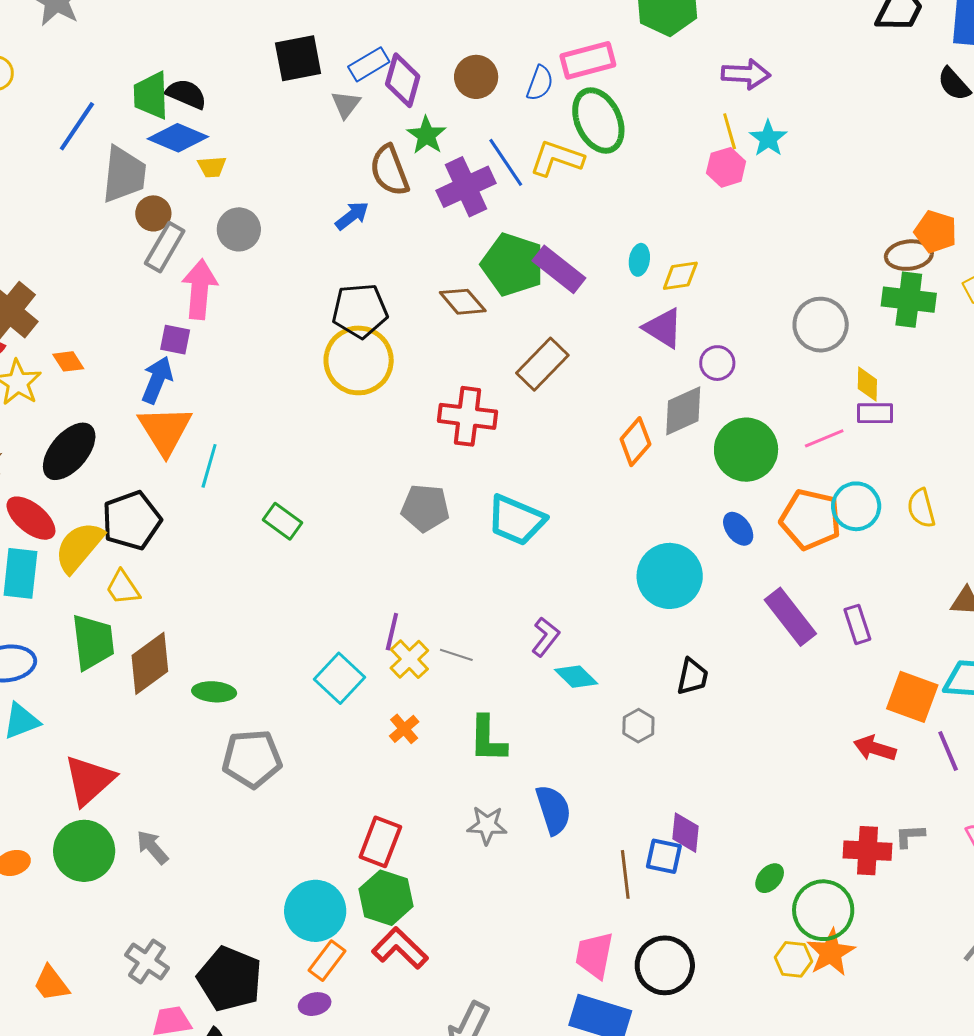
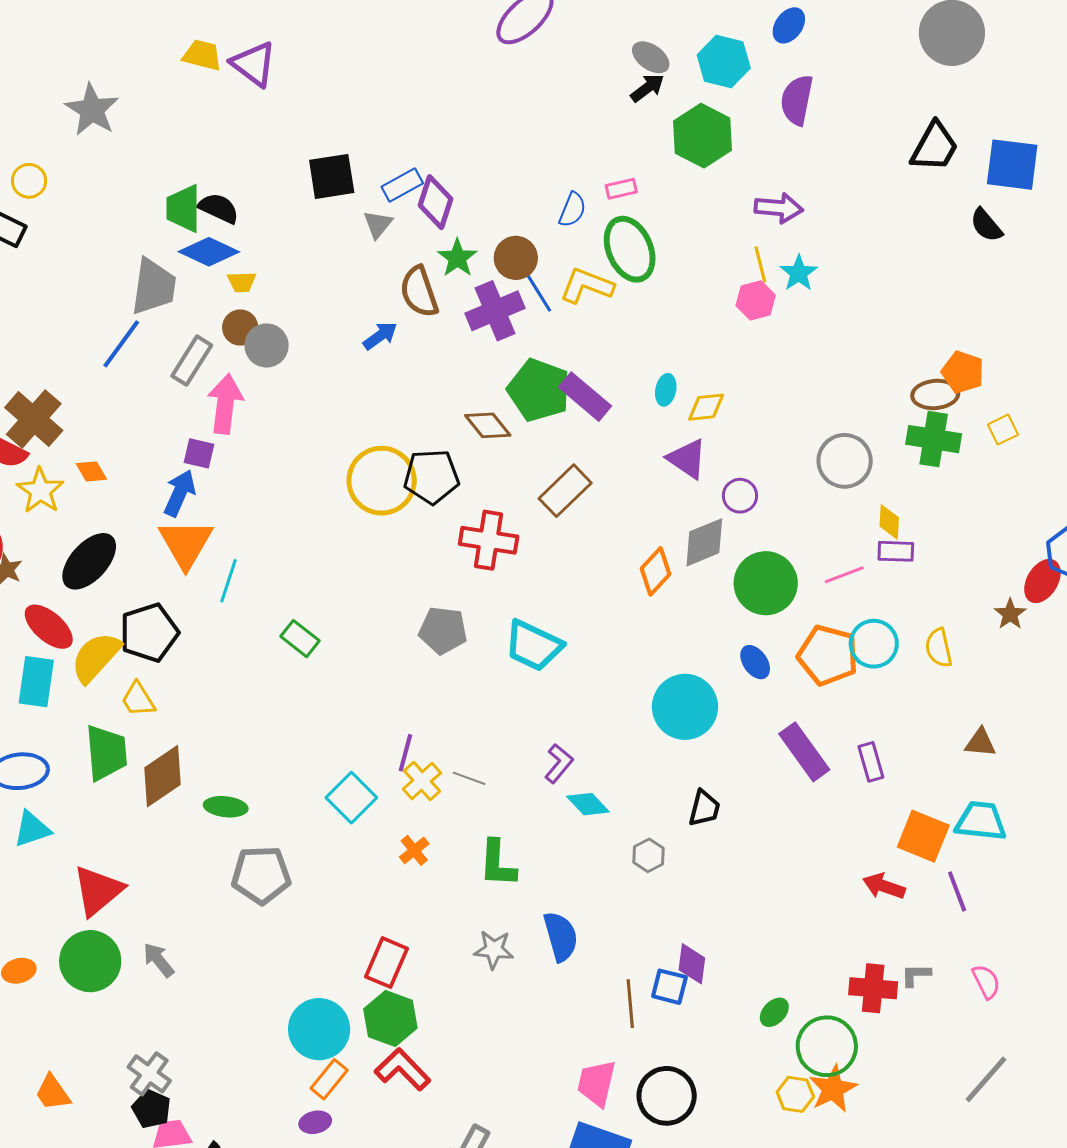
pink rectangle: (588, 60) -> (621, 189), size x0.6
brown circle: (476, 77) -> (516, 258), moved
blue line: (77, 126) -> (121, 344), moved
brown circle: (153, 213) -> (240, 328), moved
black pentagon: (360, 311) -> (431, 477), moved
black pentagon: (230, 979) -> (151, 1109), moved, size x0.6

